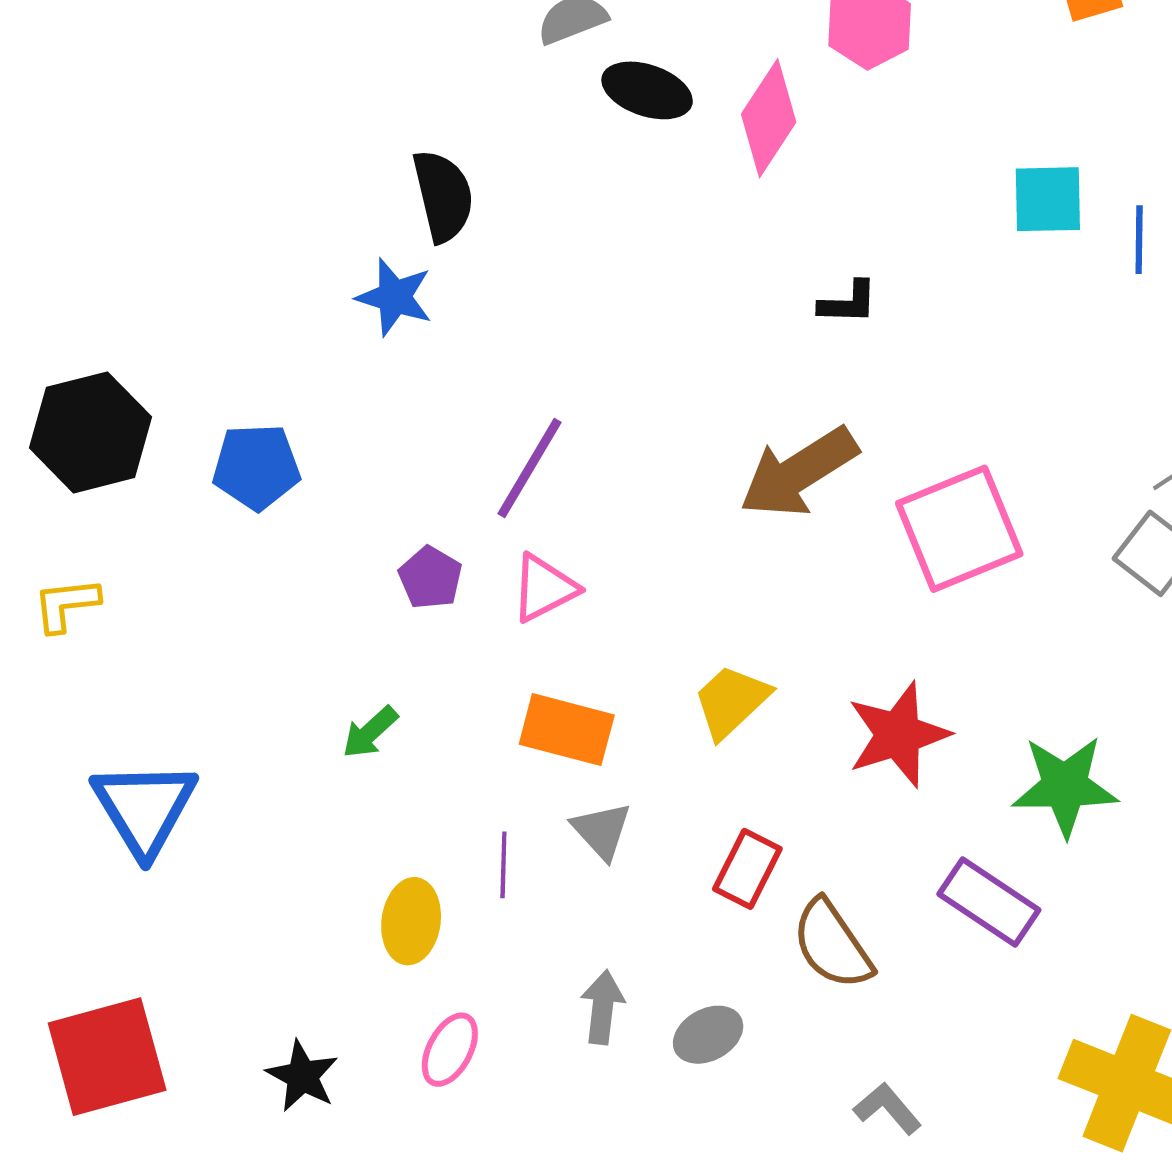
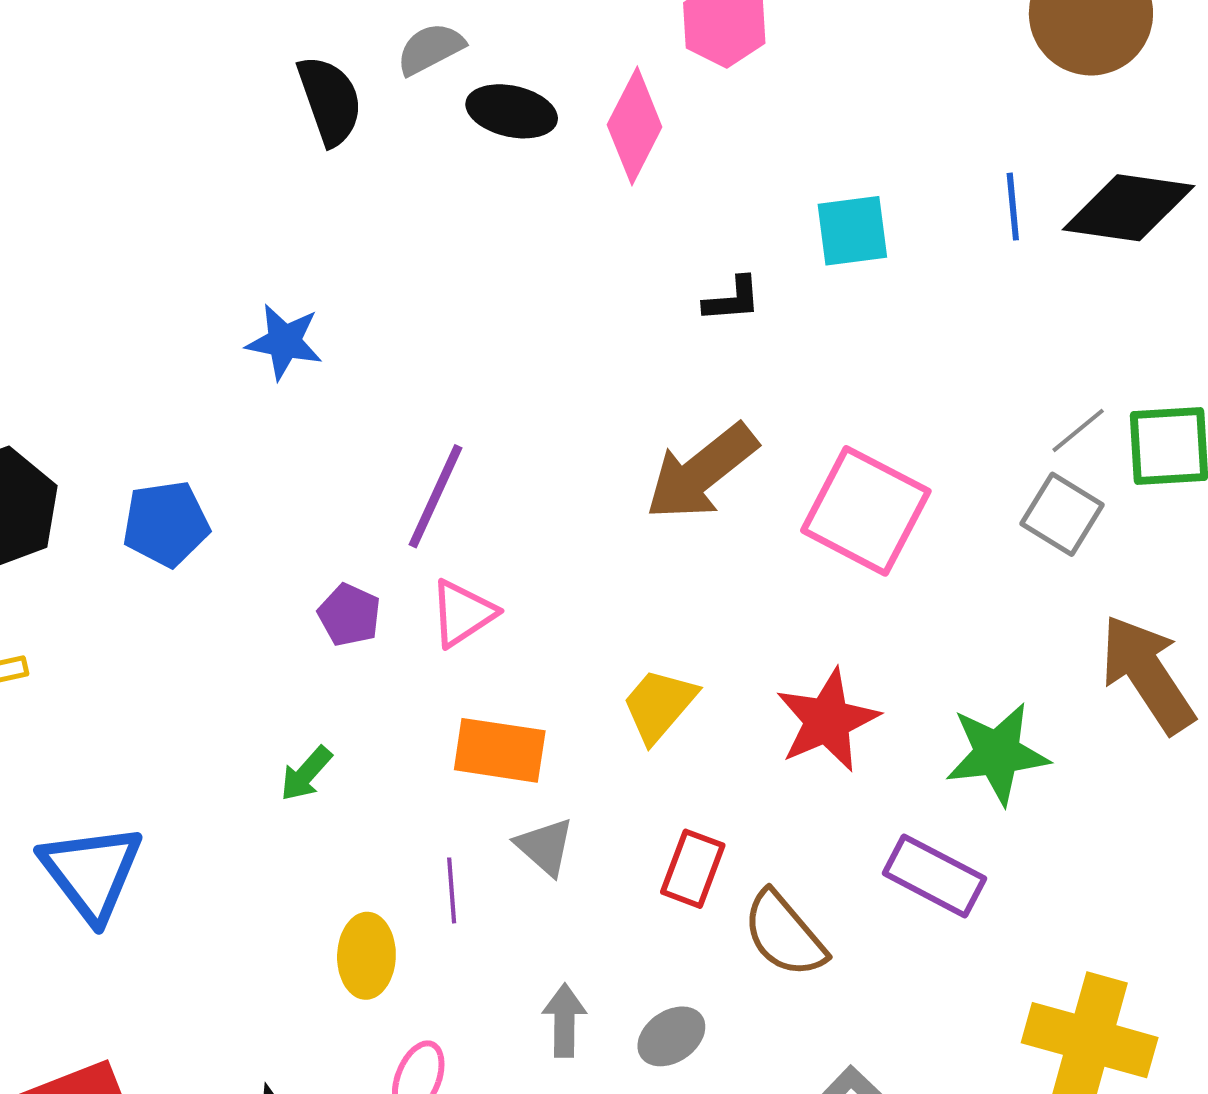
black semicircle: (443, 196) -> (330, 100), moved
cyan square: (1048, 199) -> (852, 231), moved
pink square: (959, 529) -> (866, 511), turned -34

